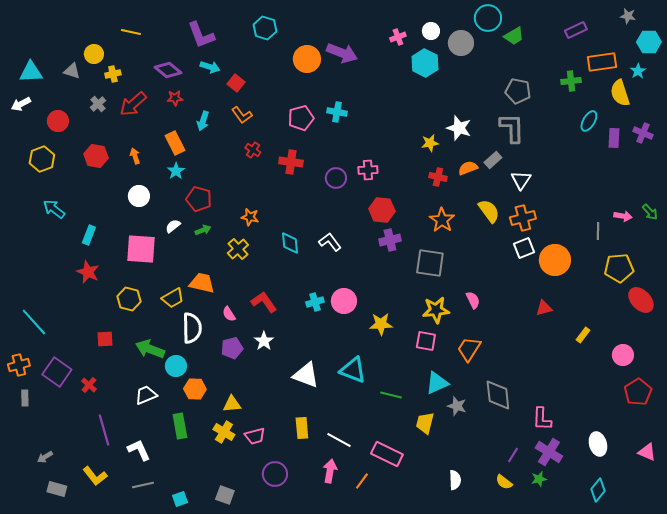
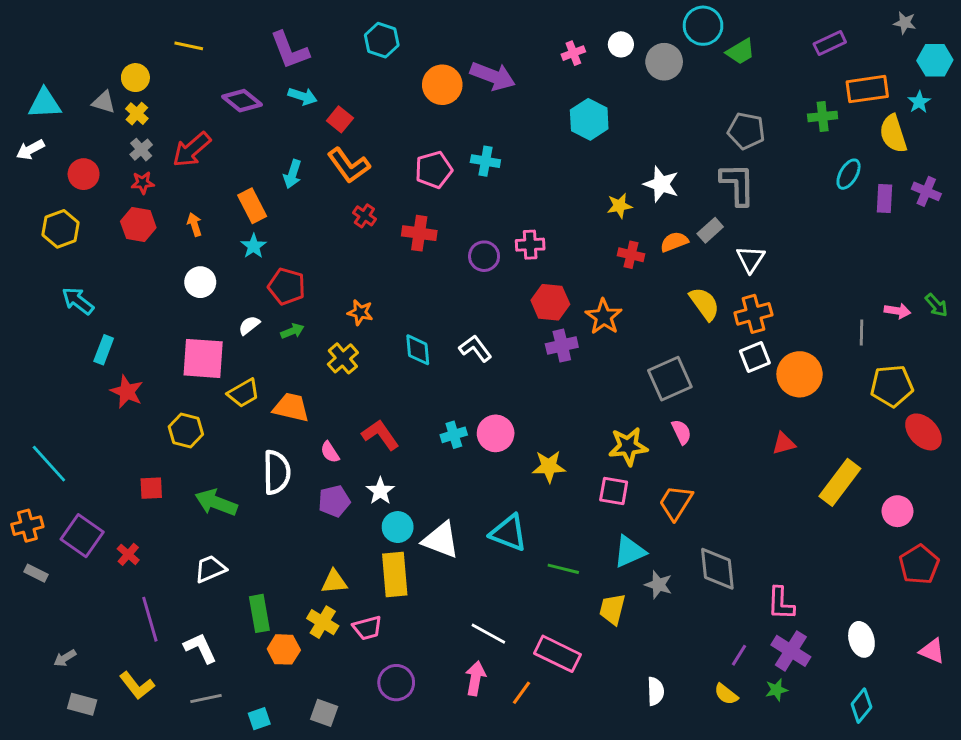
cyan hexagon: (425, 63) -> (589, 119), moved
yellow cross: (113, 74) -> (137, 114), moved, turned -35
red star: (175, 98) -> (143, 183), moved
orange L-shape: (242, 115) -> (349, 165), size x1.4
orange star: (442, 220) -> (604, 317), moved
cyan rectangle: (89, 235) -> (104, 350), moved
gray square: (430, 263) -> (670, 379), moved, turned -32
yellow trapezoid: (173, 298) -> (243, 393), moved
yellow rectangle: (583, 335) -> (840, 482), size x2.0
cyan circle: (176, 366) -> (398, 527), moved
orange hexagon: (195, 389) -> (284, 649), moved
gray rectangle: (25, 398) -> (36, 573), turned -63
yellow rectangle: (302, 428) -> (395, 575), moved, size x1.4

